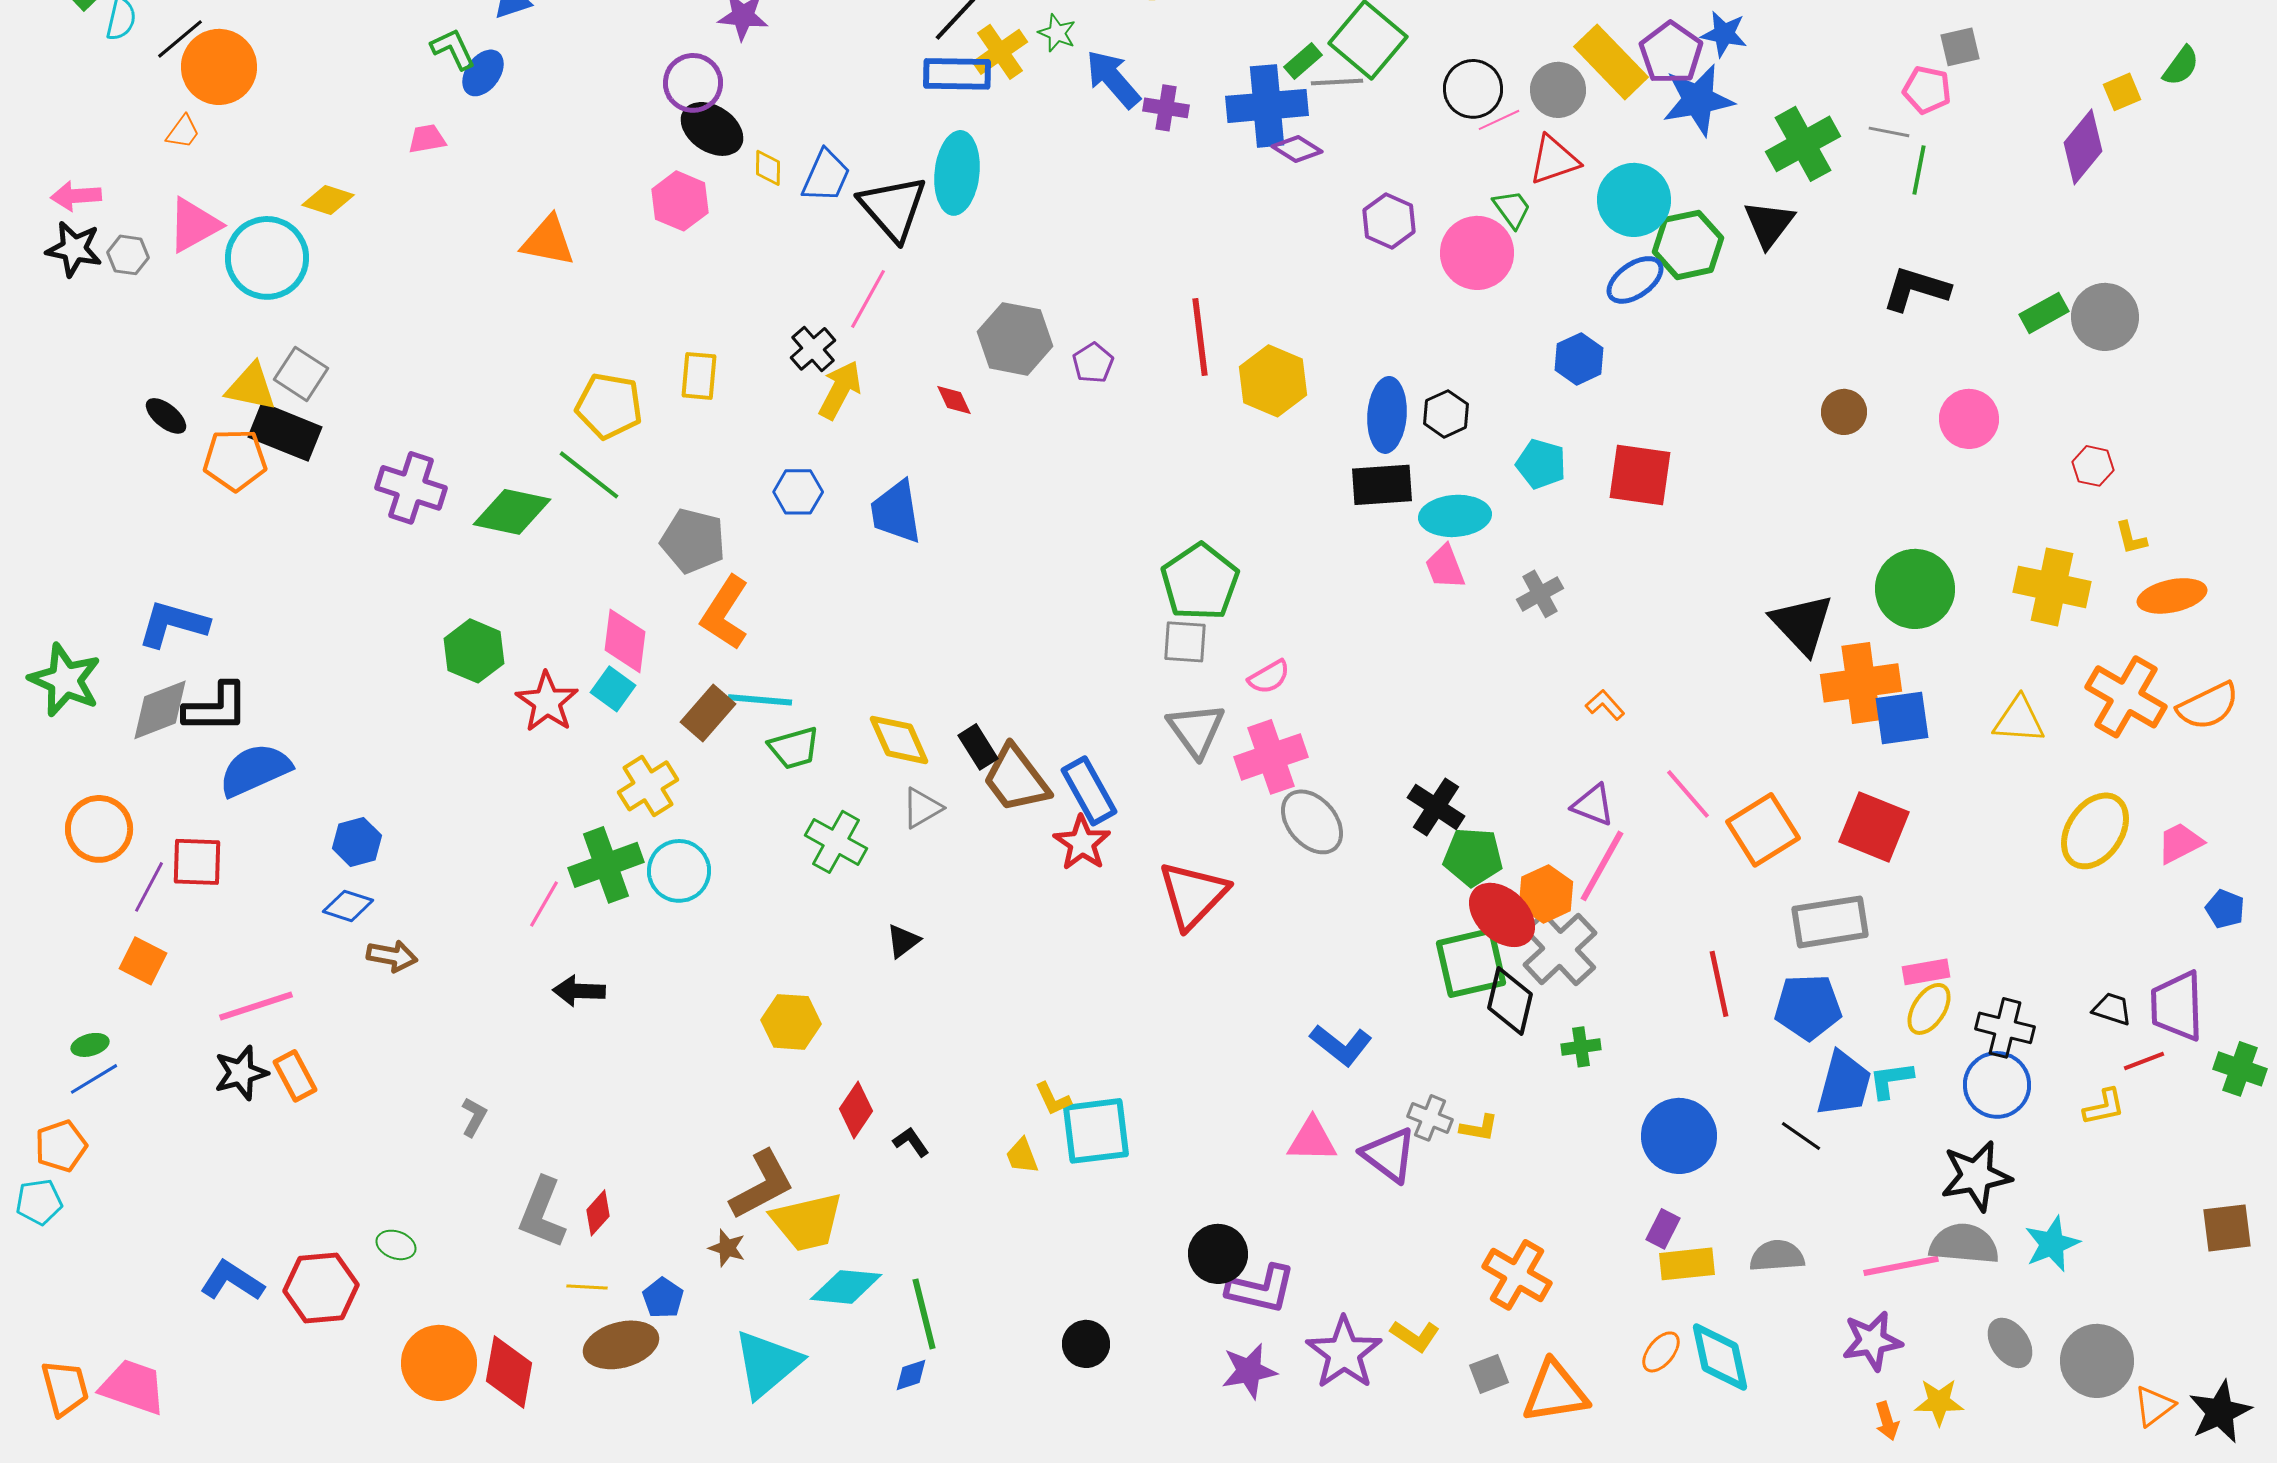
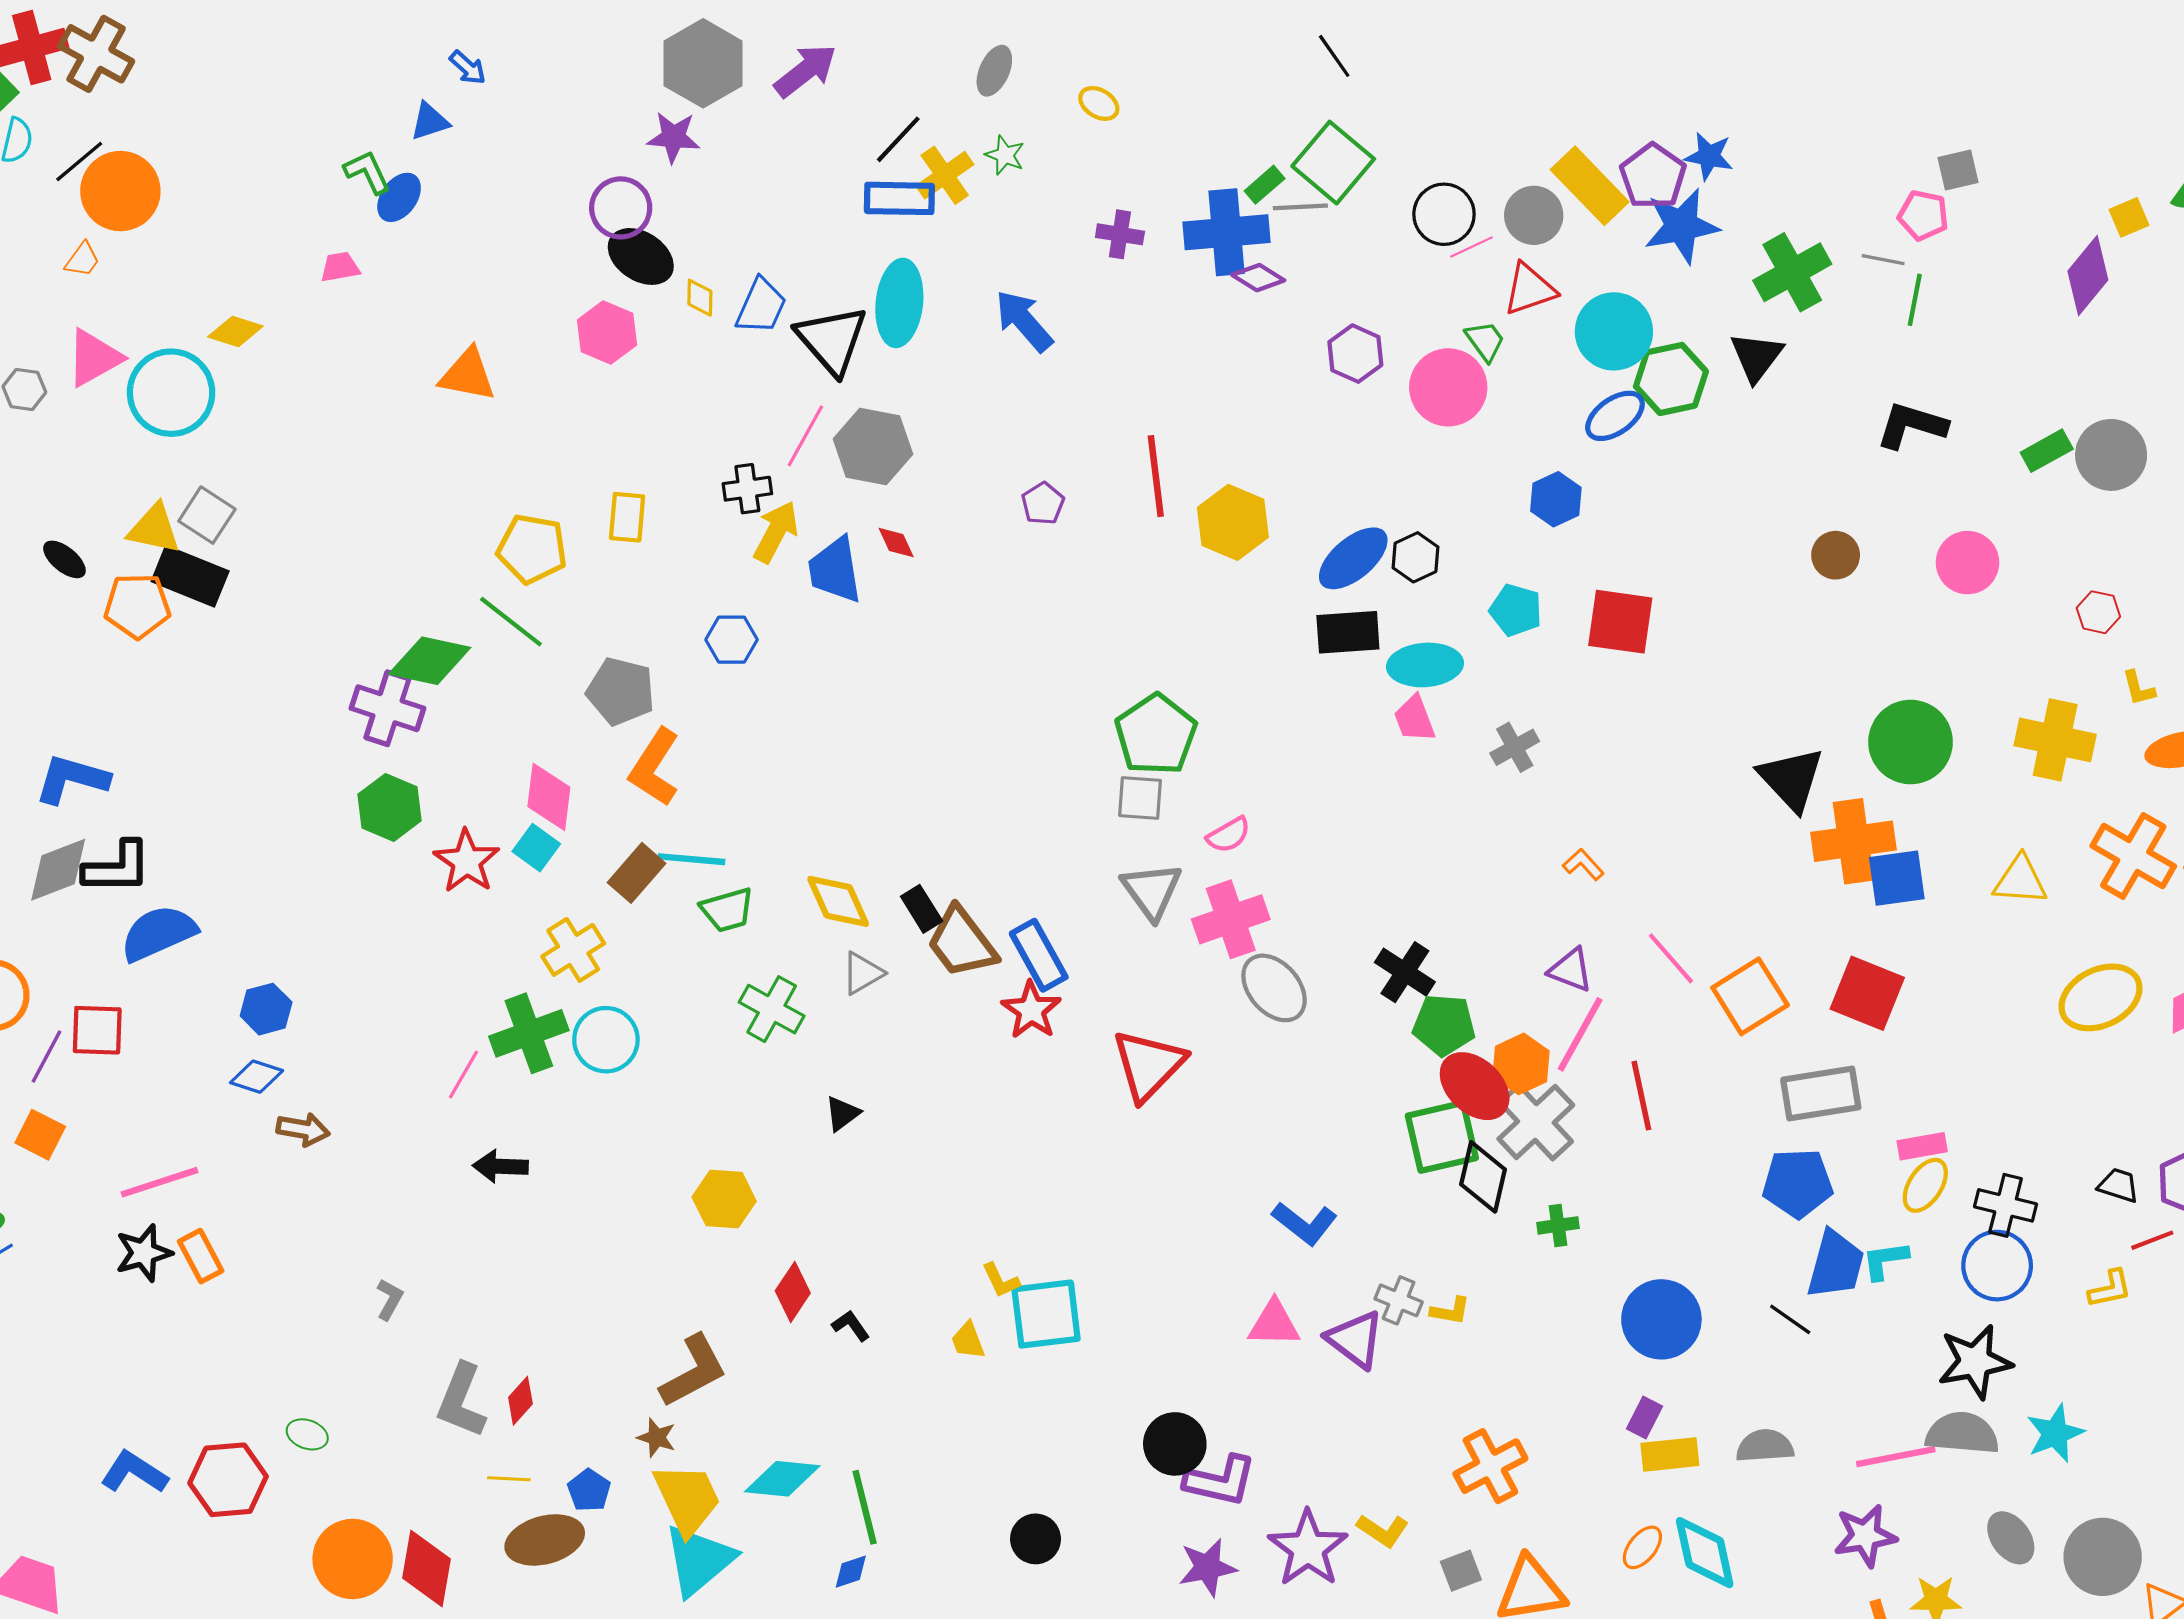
blue arrow: (1113, 79) -> (1024, 321), moved
gray hexagon: (1015, 339) -> (873, 446), moved
black cross: (813, 349) -> (747, 489), turned 33
blue ellipse: (1387, 415) -> (1353, 558), turned 46
purple cross: (411, 488) -> (387, 708), moved
blue trapezoid: (896, 512) -> (835, 570), moved
yellow ellipse: (2095, 831) -> (2101, 997), turned 30
red line: (1719, 984) -> (1641, 1096), moved
yellow trapezoid: (807, 1222) -> (687, 1499), moved, turned -102
orange cross: (1517, 1275) -> (1490, 1466), turned 32

